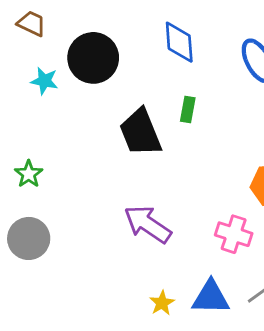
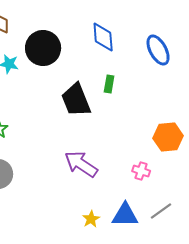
pink cross: (234, 234) -> (141, 171), size x0.7

